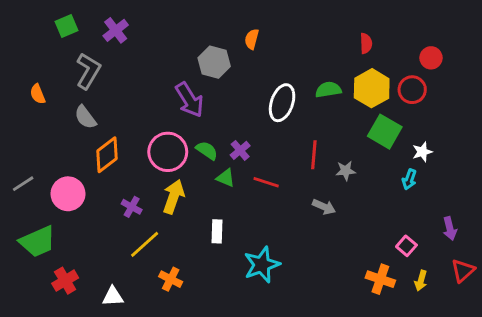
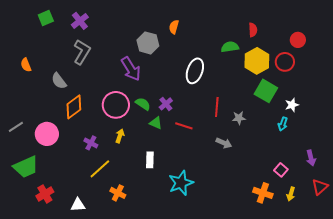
gray L-shape: (88, 71) -> (82, 52), moved
green semicircle: (328, 90) -> (230, 47), moved
yellow arrow: (174, 197) -> (120, 136), size x0.6

